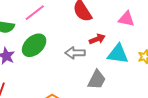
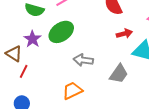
gray arrow: (75, 53) -> (83, 60), moved

